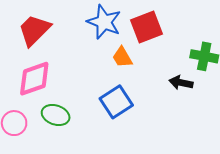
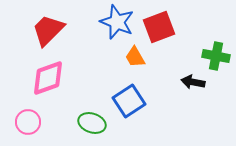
green ellipse: (56, 115) -> (92, 123), moved

